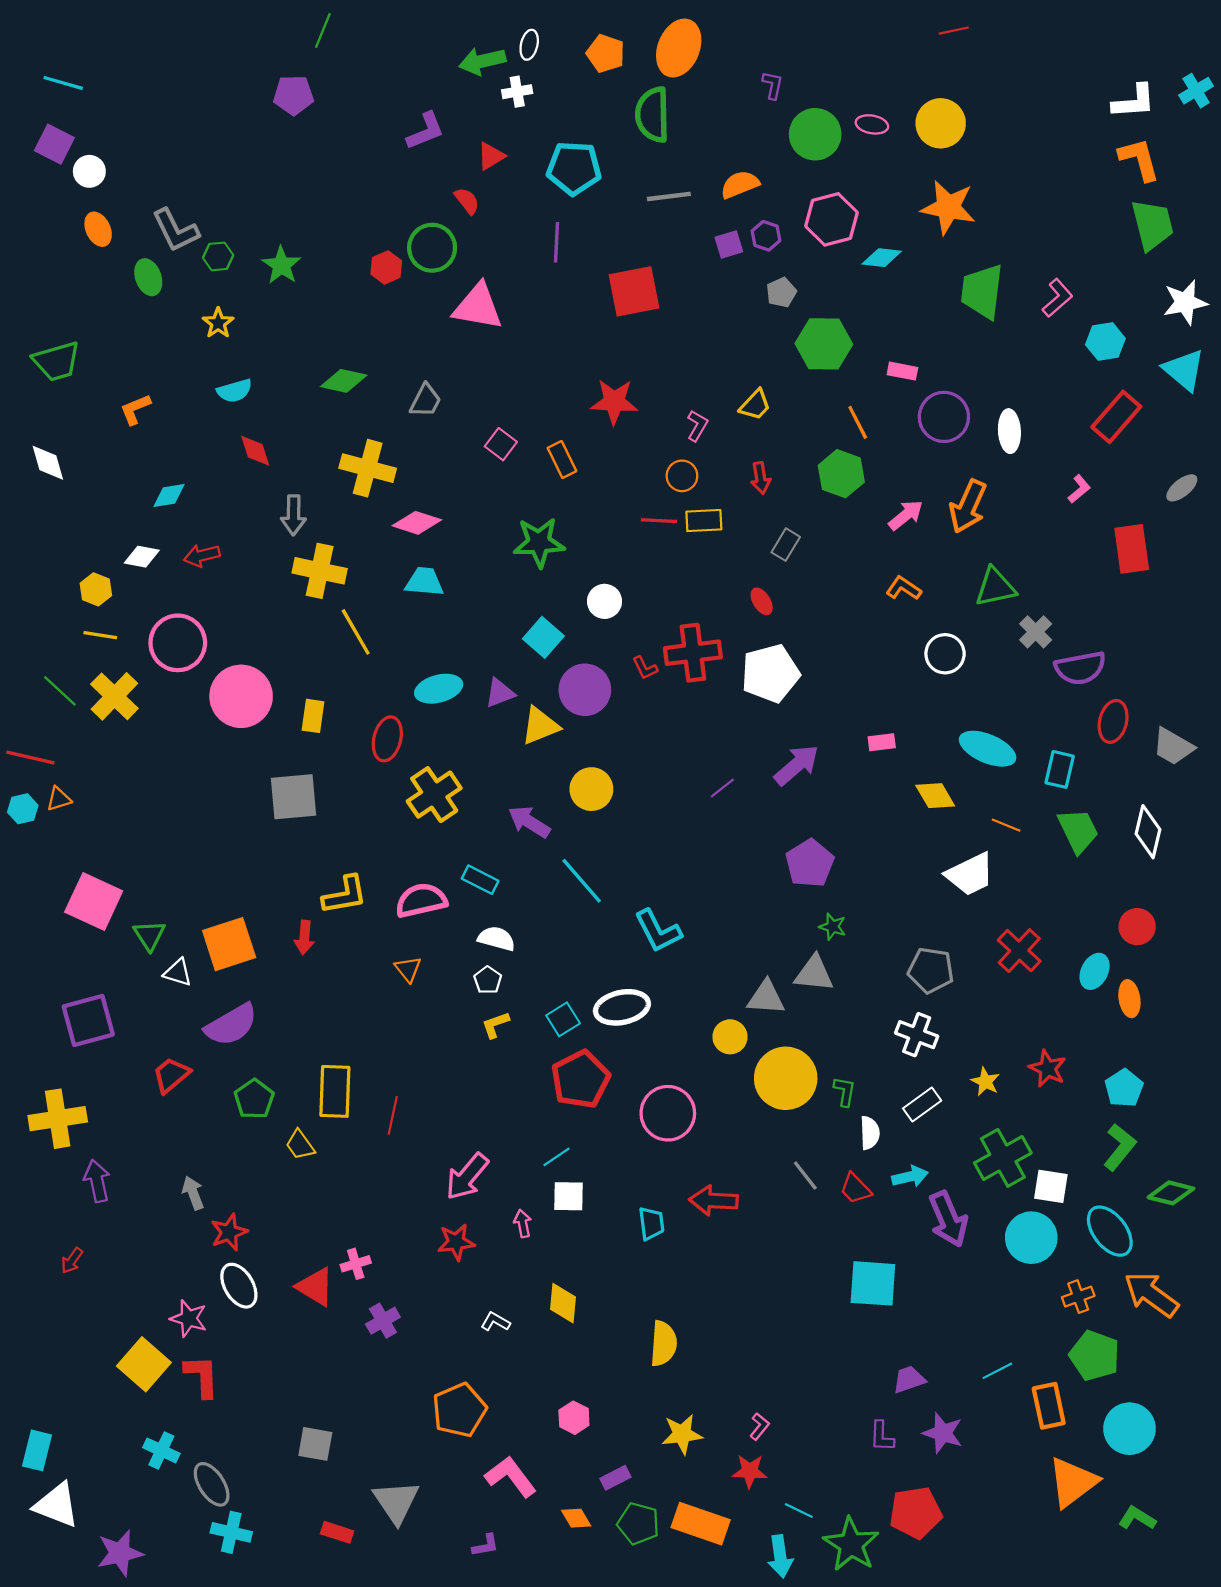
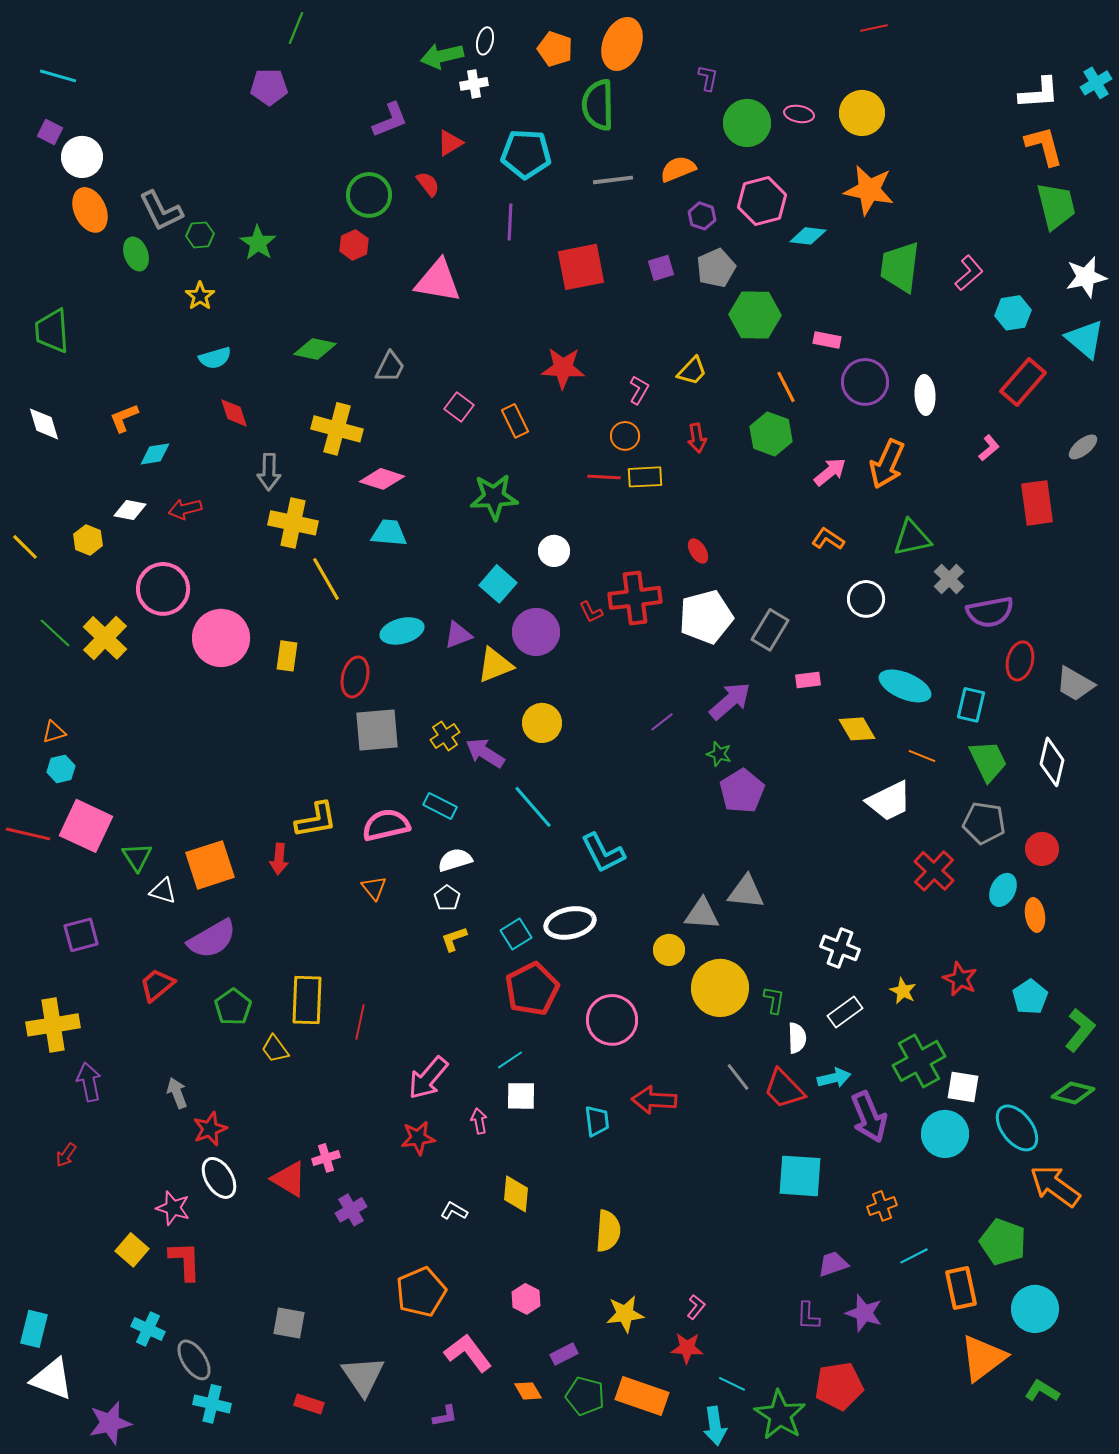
purple square: (54, 144) -> (50, 132), size x0.7
white circle: (89, 171) -> (82, 157), size x1.4
orange ellipse: (98, 229) -> (90, 210), size x1.4
purple square: (729, 244) -> (661, 268), moved
green circle: (432, 248) -> (369, 195), moved
gray pentagon: (781, 292) -> (716, 268), size x1.4
green trapezoid: (57, 361) -> (52, 331), turned 102
orange L-shape: (135, 409) -> (124, 418), moved
gray rectangle: (786, 545) -> (770, 630), moved, size x1.4
yellow line: (100, 635) -> (25, 547), moved, turned 36
red line: (30, 757) -> (28, 834), moved
yellow cross: (434, 795) -> (445, 736), moved, size x0.6
gray square: (293, 797) -> (377, 730), moved
cyan hexagon: (23, 809) -> (61, 769), moved
green star: (833, 927) -> (719, 754), moved
white semicircle: (496, 939) -> (455, 860), turned -32
gray pentagon: (931, 970) -> (984, 823), moved
purple square: (88, 1020) -> (81, 935), size x0.7
green L-shape: (1120, 1147) -> (1080, 1030), moved
red trapezoid: (856, 1189) -> (784, 1089), size x1.4
orange cross: (1078, 1297) -> (882, 1206), moved
yellow square: (144, 1364) -> (132, 1250), size x0.7

